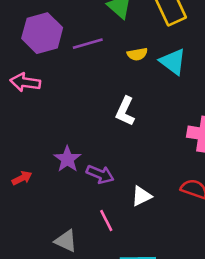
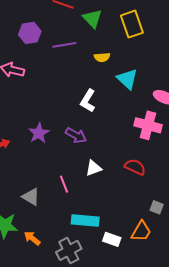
purple hexagon: (42, 33) -> (30, 33), size x0.7
cyan triangle: (173, 62) -> (127, 79), moved
purple arrow: (100, 174) -> (76, 135), moved

